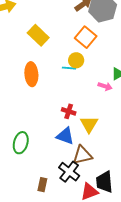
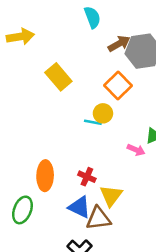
orange ellipse: (31, 74) -> (45, 176), moved
brown triangle: (82, 155) -> (98, 218), moved

